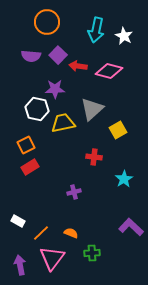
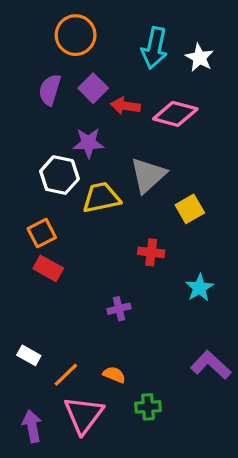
purple semicircle: (31, 56) -> (50, 90), turned 102
red rectangle: (30, 167) -> (48, 268), turned 60

